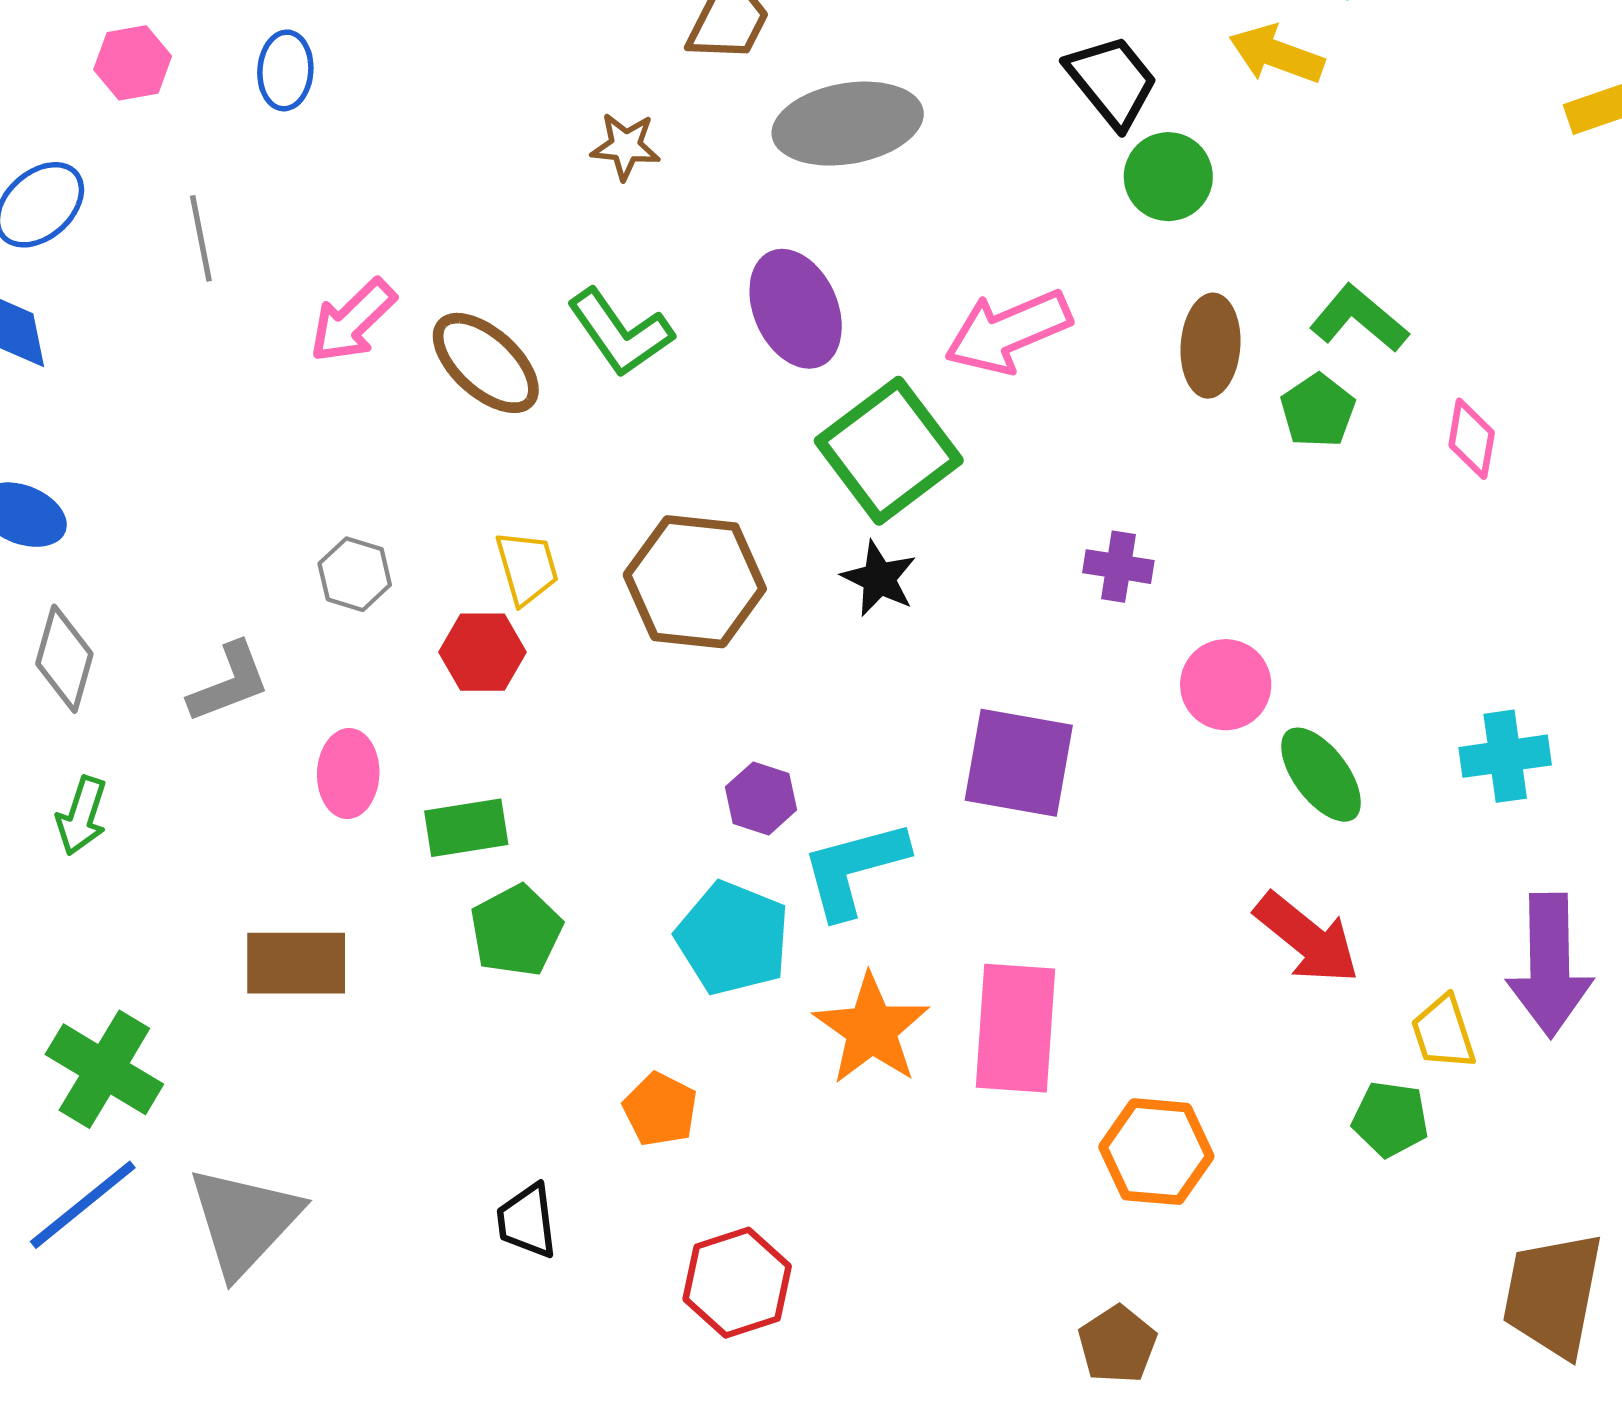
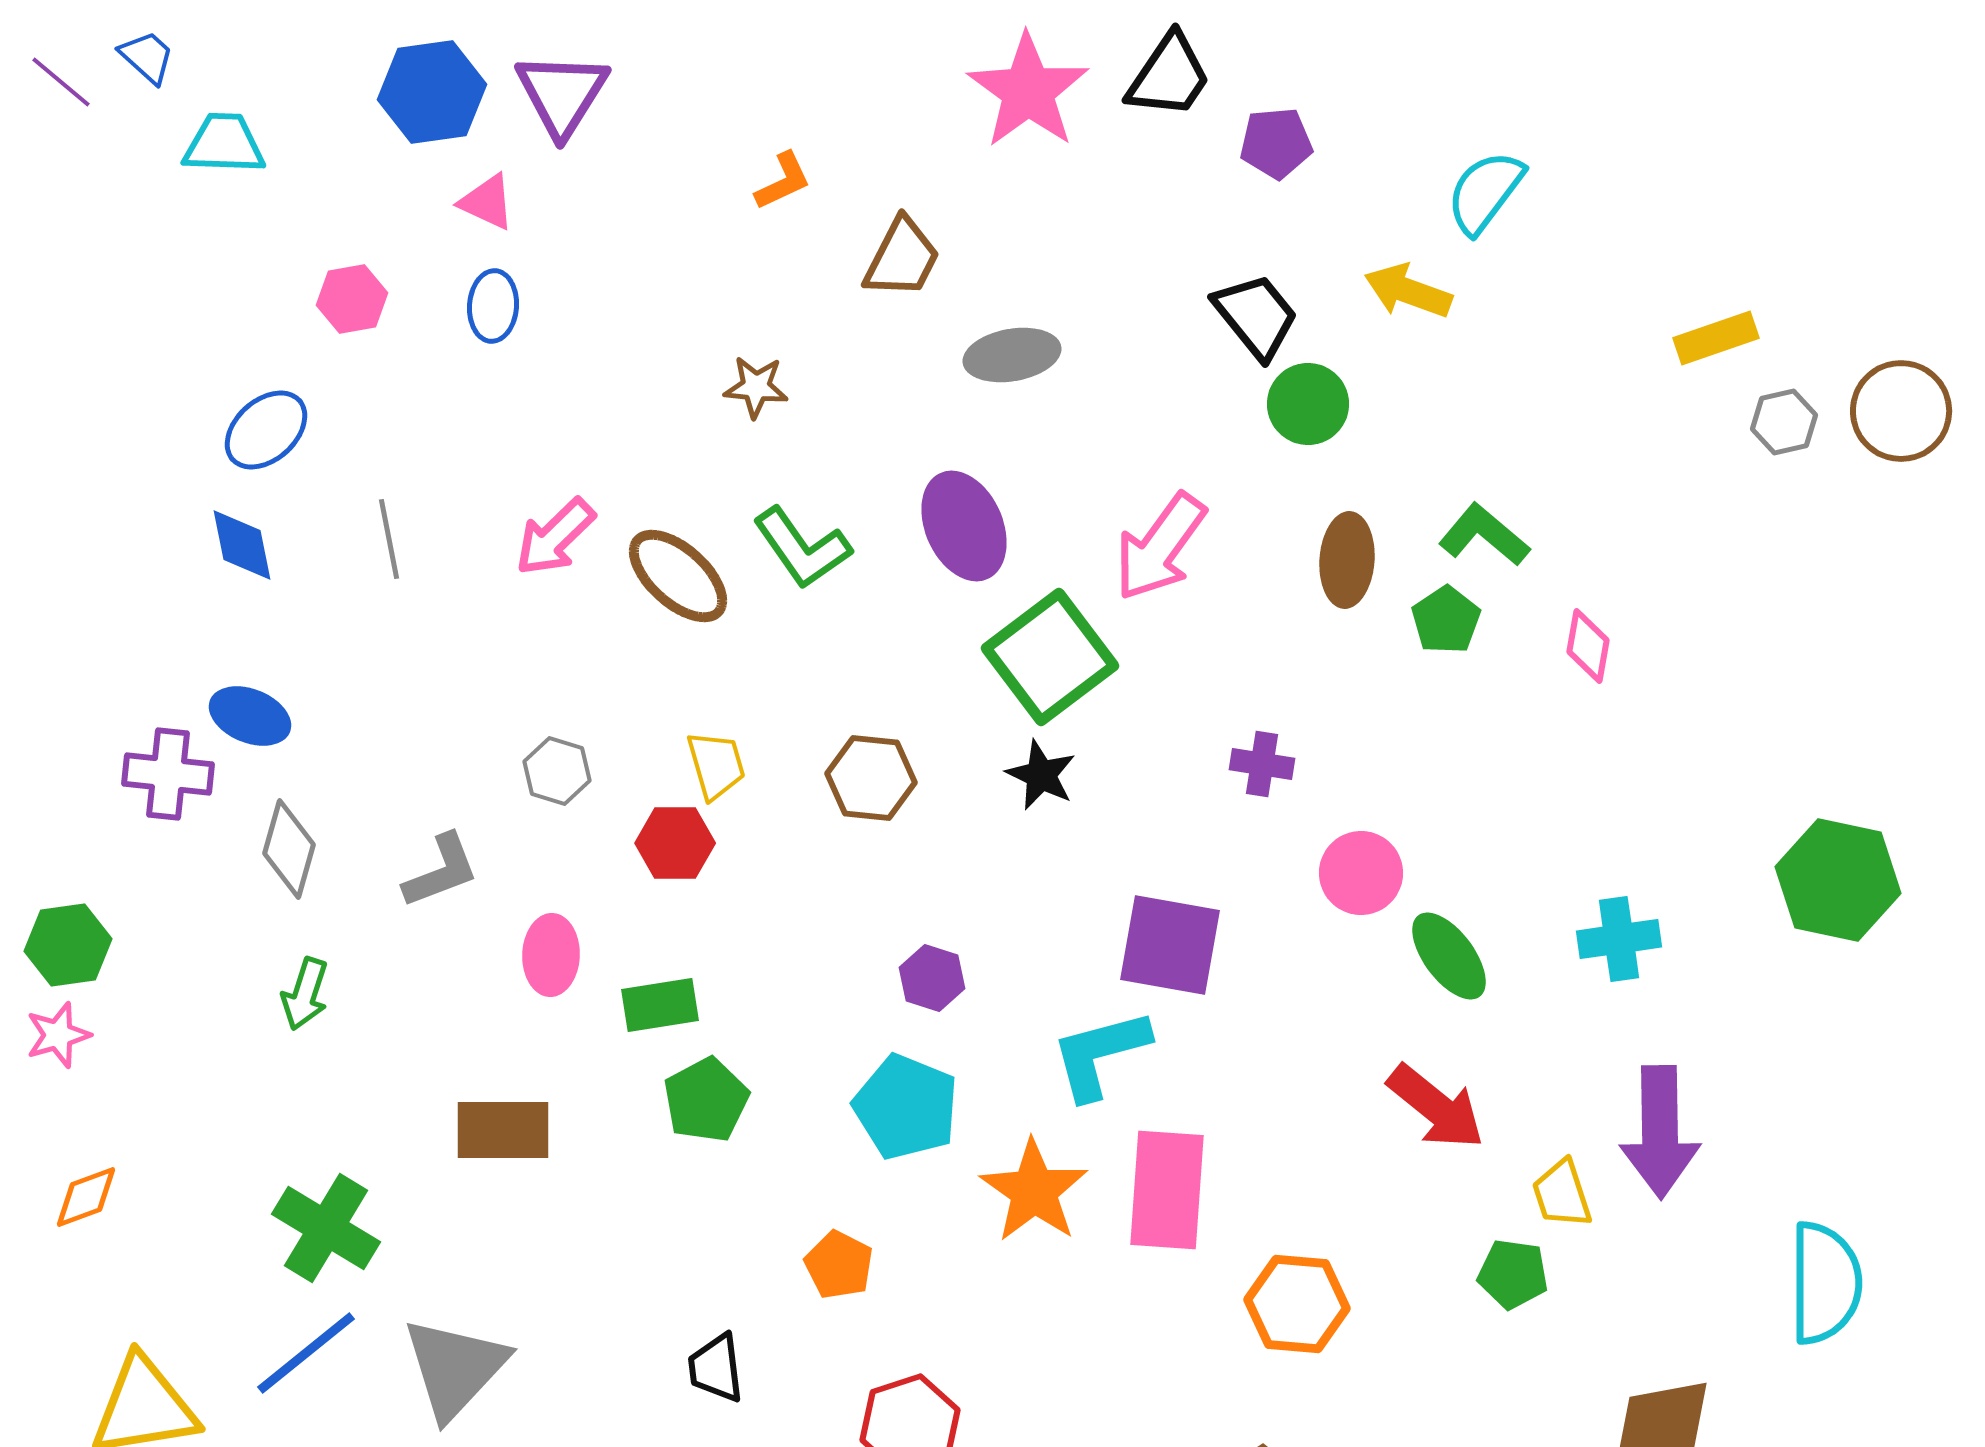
gray ellipse: (848, 124) -> (1012, 355), size x0.7
brown star: (626, 146) -> (756, 387), moved
gray line: (201, 238) -> (389, 539), moved
pink arrow: (1008, 332) -> (1160, 547), turned -31
brown hexagon: (695, 582) -> (871, 778), size x0.7
cyan L-shape: (854, 869) -> (1100, 1054), moved

